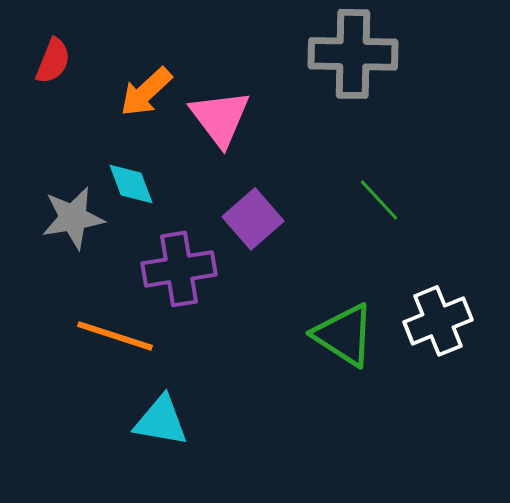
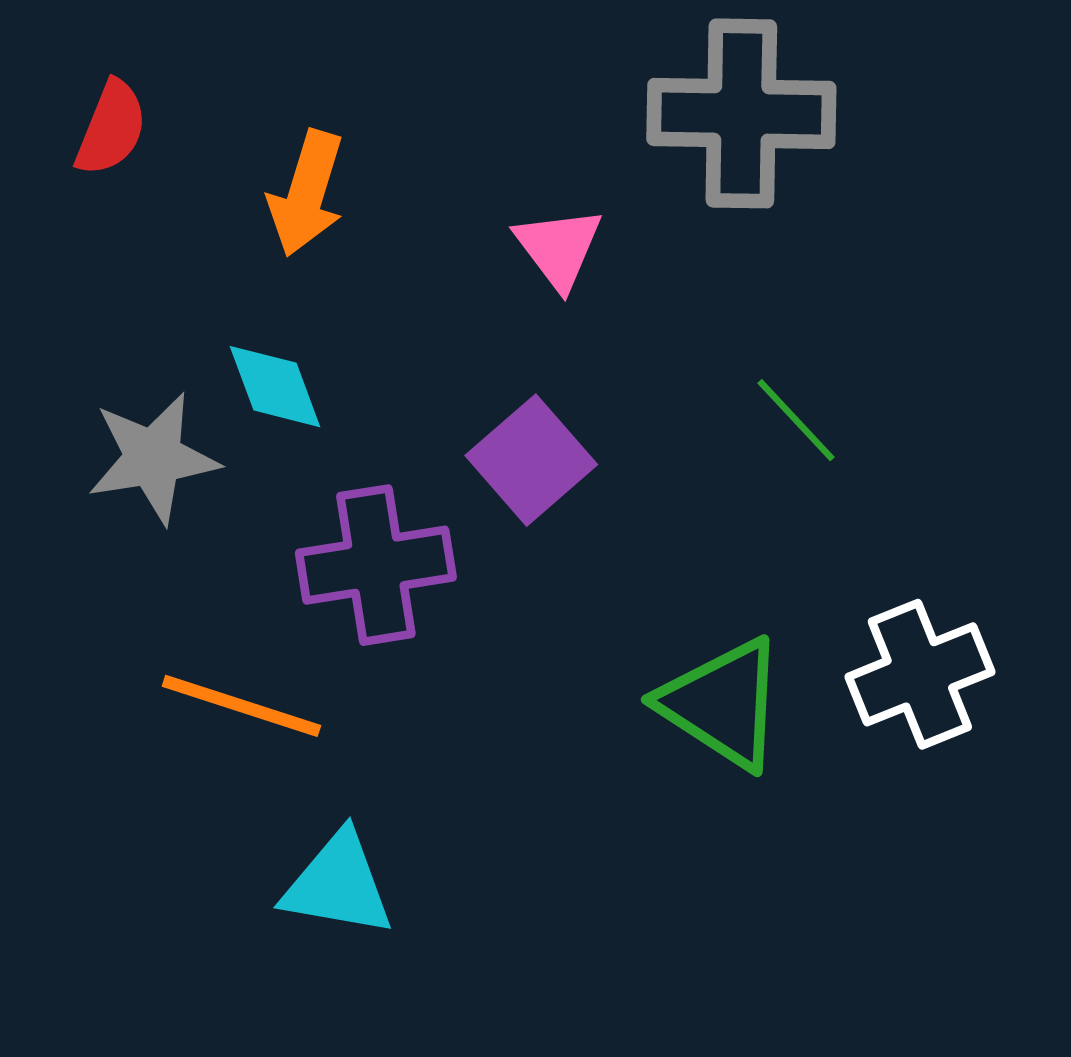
orange arrow: (146, 92) -> (307, 193), turned -30
pink triangle: (220, 118) -> (559, 248), moved, size x0.7

